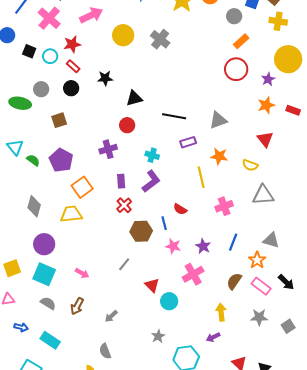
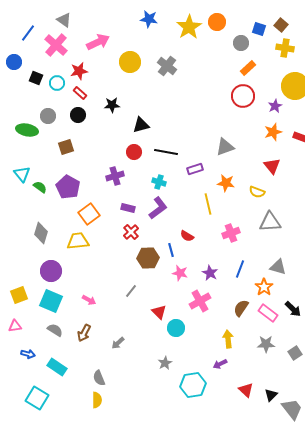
black line: (174, 116) -> (166, 152), moved
purple rectangle: (121, 181) -> (128, 208), turned -72
gray semicircle: (105, 351) -> (99, 378), moved

